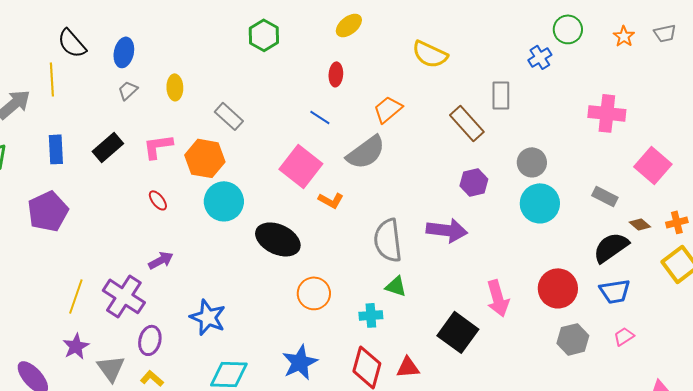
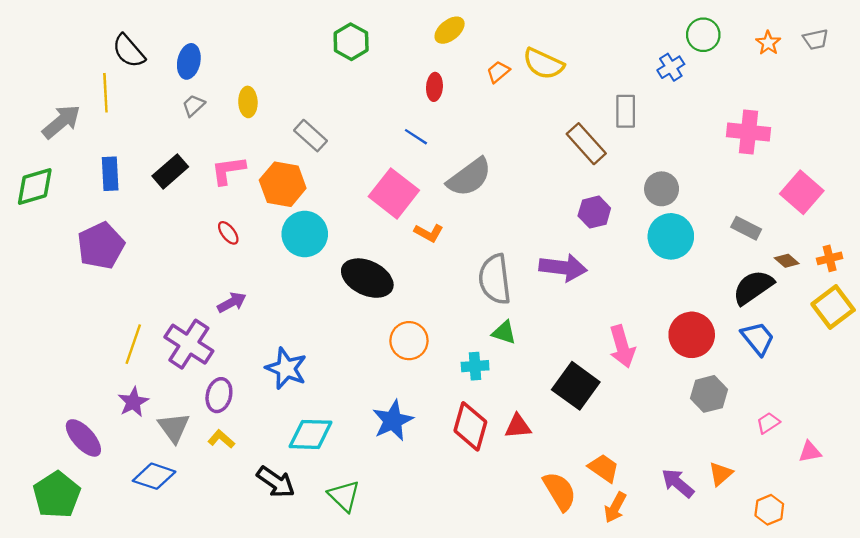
orange trapezoid: (388, 109) -> (498, 72), moved, size x0.7
blue trapezoid: (615, 291) -> (758, 338), turned -120
pink trapezoid: (624, 336) -> (768, 423), moved

